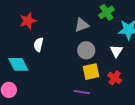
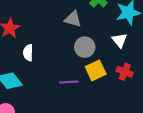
gray triangle: (82, 25) -> (73, 19), turned 49
purple line: (82, 92) -> (69, 82), moved

